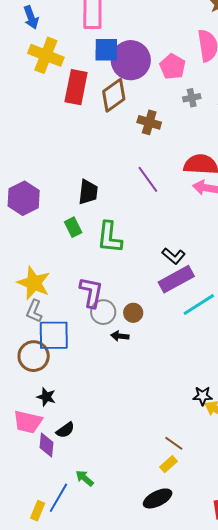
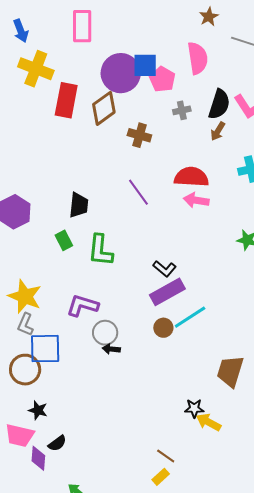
blue square: (106, 50) -> (145, 65), moved
purple L-shape: (91, 292) -> (82, 305), turned -84
gray circle: (103, 312) -> (105, 333), moved
brown circle: (133, 313) -> (163, 328), moved

